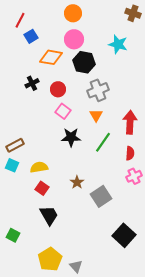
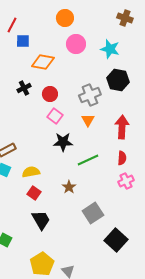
blue square: (31, 36) -> (23, 41), turned 32
pink circle: (74, 39) -> (76, 44), moved
black hexagon: (84, 62) -> (118, 80), moved
green line: (103, 142) -> (88, 160), moved, turned 30
gray square: (101, 196) -> (93, 213), moved

